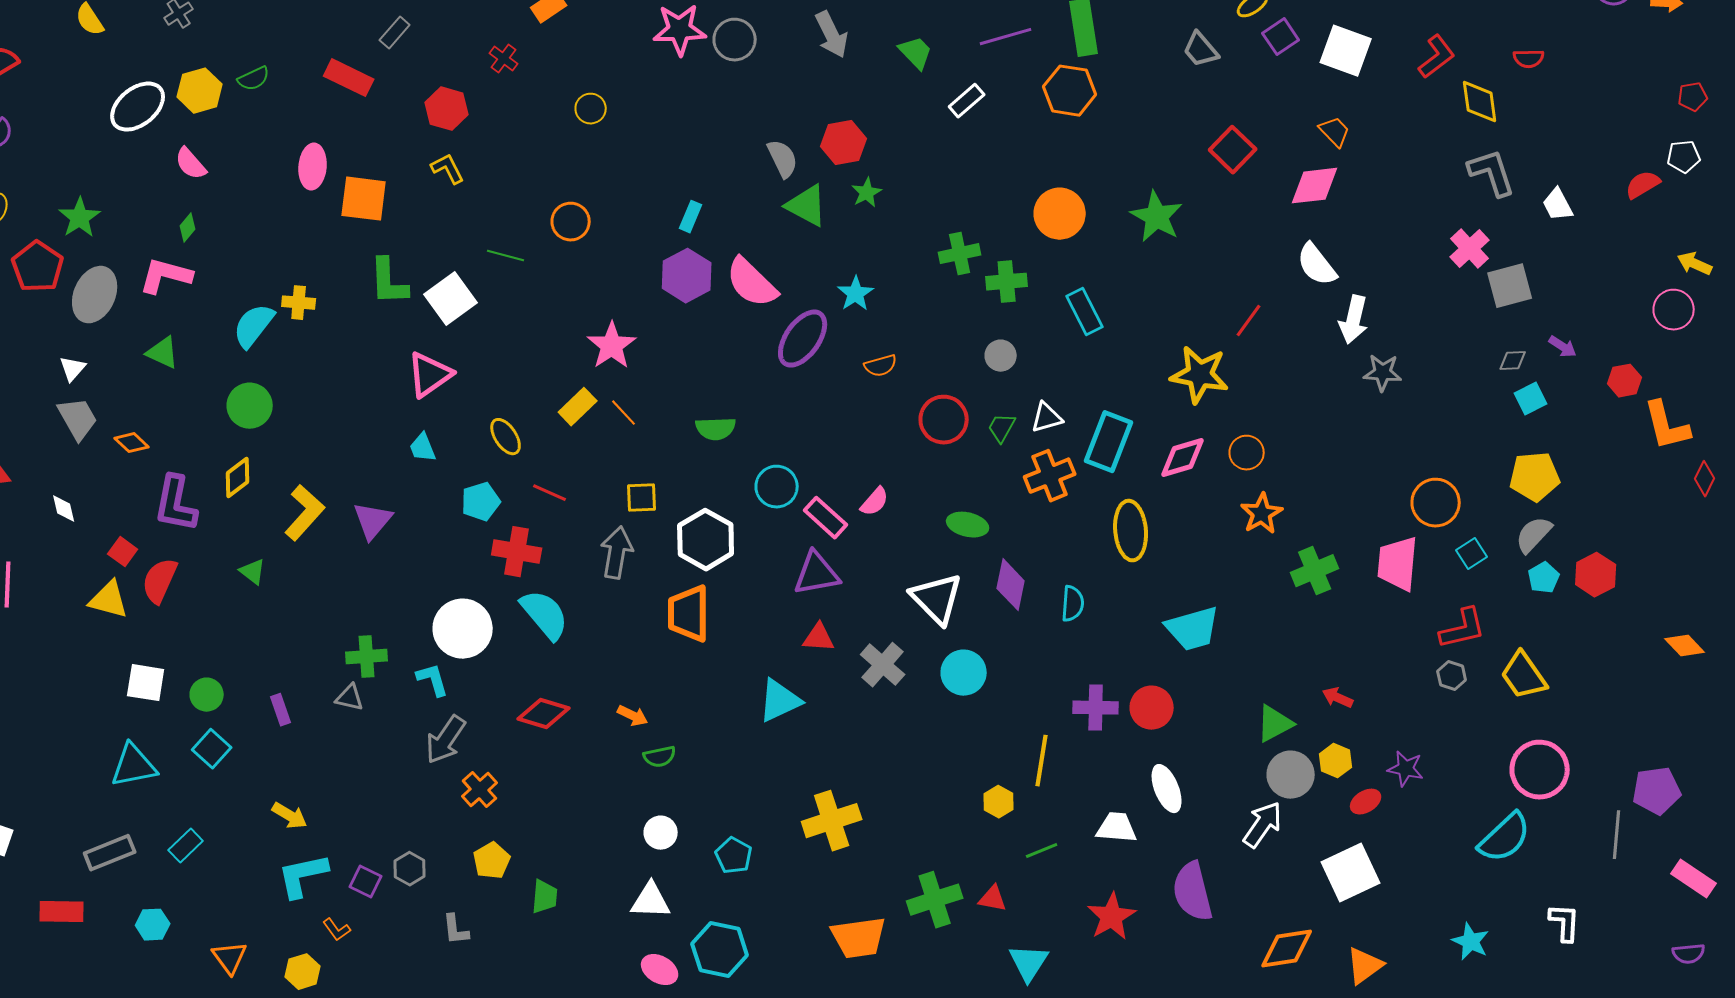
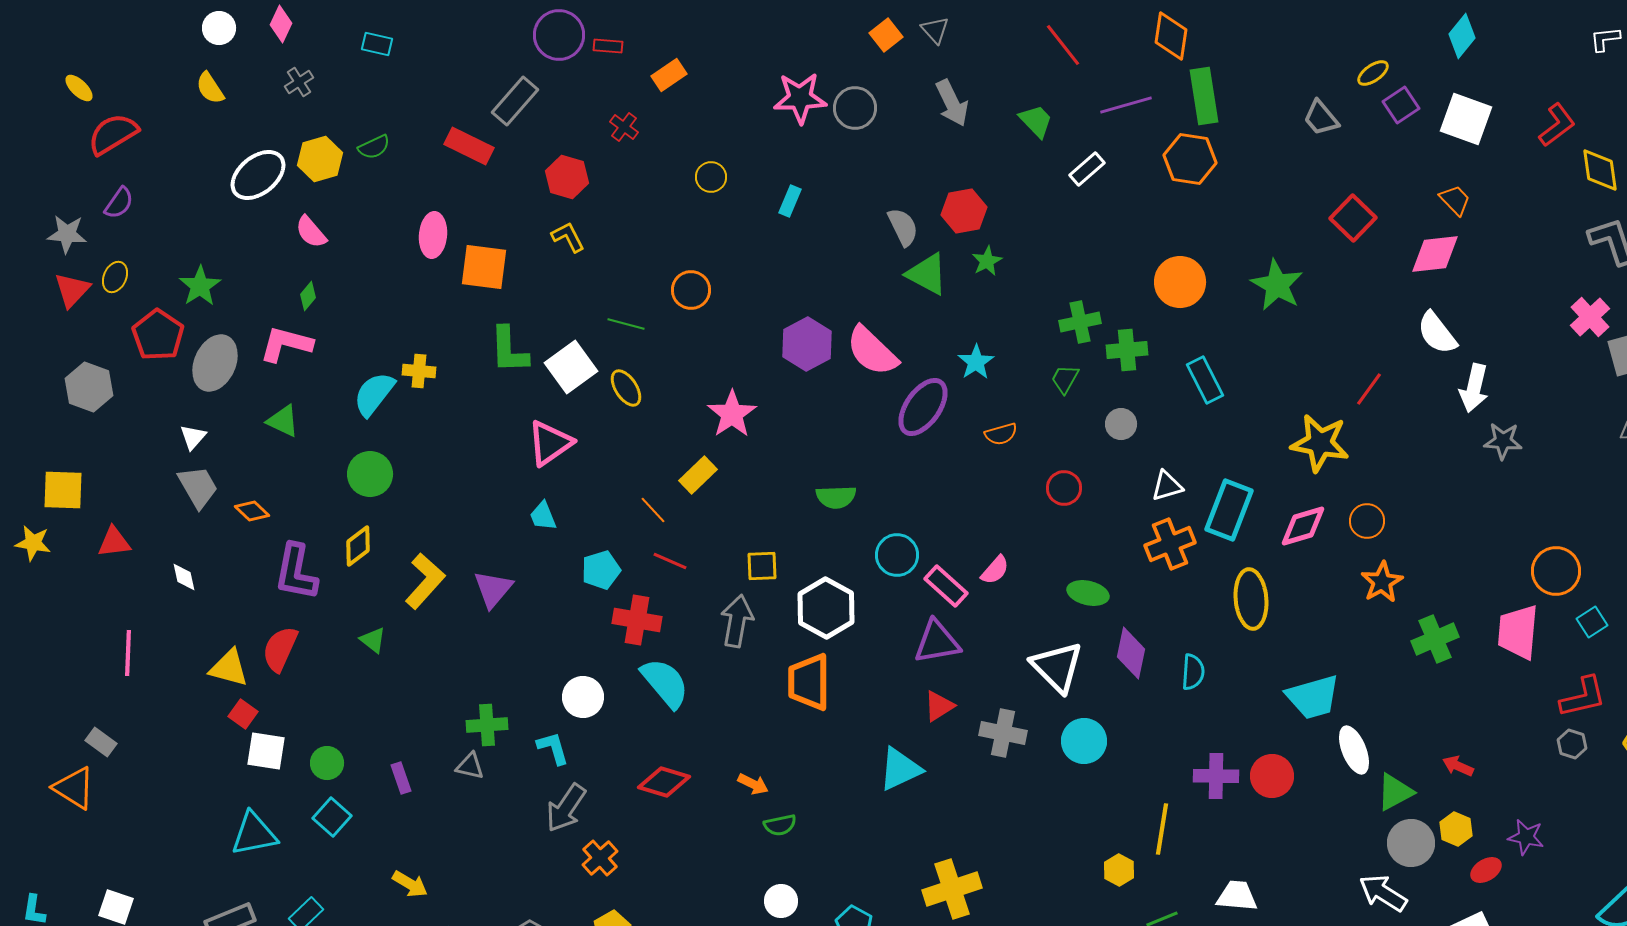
gray rectangle: (395, 33) -> (515, 101), size x1.5
cyan rectangle: (691, 217) -> (790, 201), moved
orange line: (624, 413) -> (653, 510), moved
red circle: (944, 420) -> (1064, 488), size x0.7
green trapezoid: (1002, 428) -> (1065, 379), moved
yellow ellipse: (506, 437) -> (626, 388), moved
red square: (123, 552) -> (243, 714), moved
white circle: (463, 629) -> (583, 697), size x0.7
red triangle: (819, 638) -> (939, 706), turned -36
gray cross: (883, 665) -> (1003, 733), turned -30
white ellipse: (1167, 789) -> (1354, 750), moved
white arrow: (1263, 825) -> (1383, 893), turned -93

